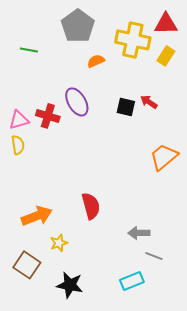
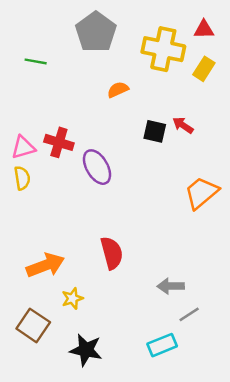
red triangle: (166, 24) -> (204, 29), size x0.7
orange semicircle: (96, 61) -> (118, 90), moved
purple ellipse: (77, 102) -> (97, 167), moved
gray line: (154, 256) -> (189, 314), turned -54

